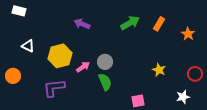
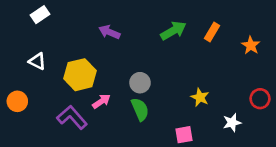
white rectangle: (19, 11) -> (40, 15), moved, turned -48
pink arrow: (83, 67) -> (101, 101), moved
yellow star: (159, 70) -> (200, 97), moved
purple L-shape: (54, 88) -> (72, 117), turned 55
white star: (183, 97) -> (232, 123), moved

